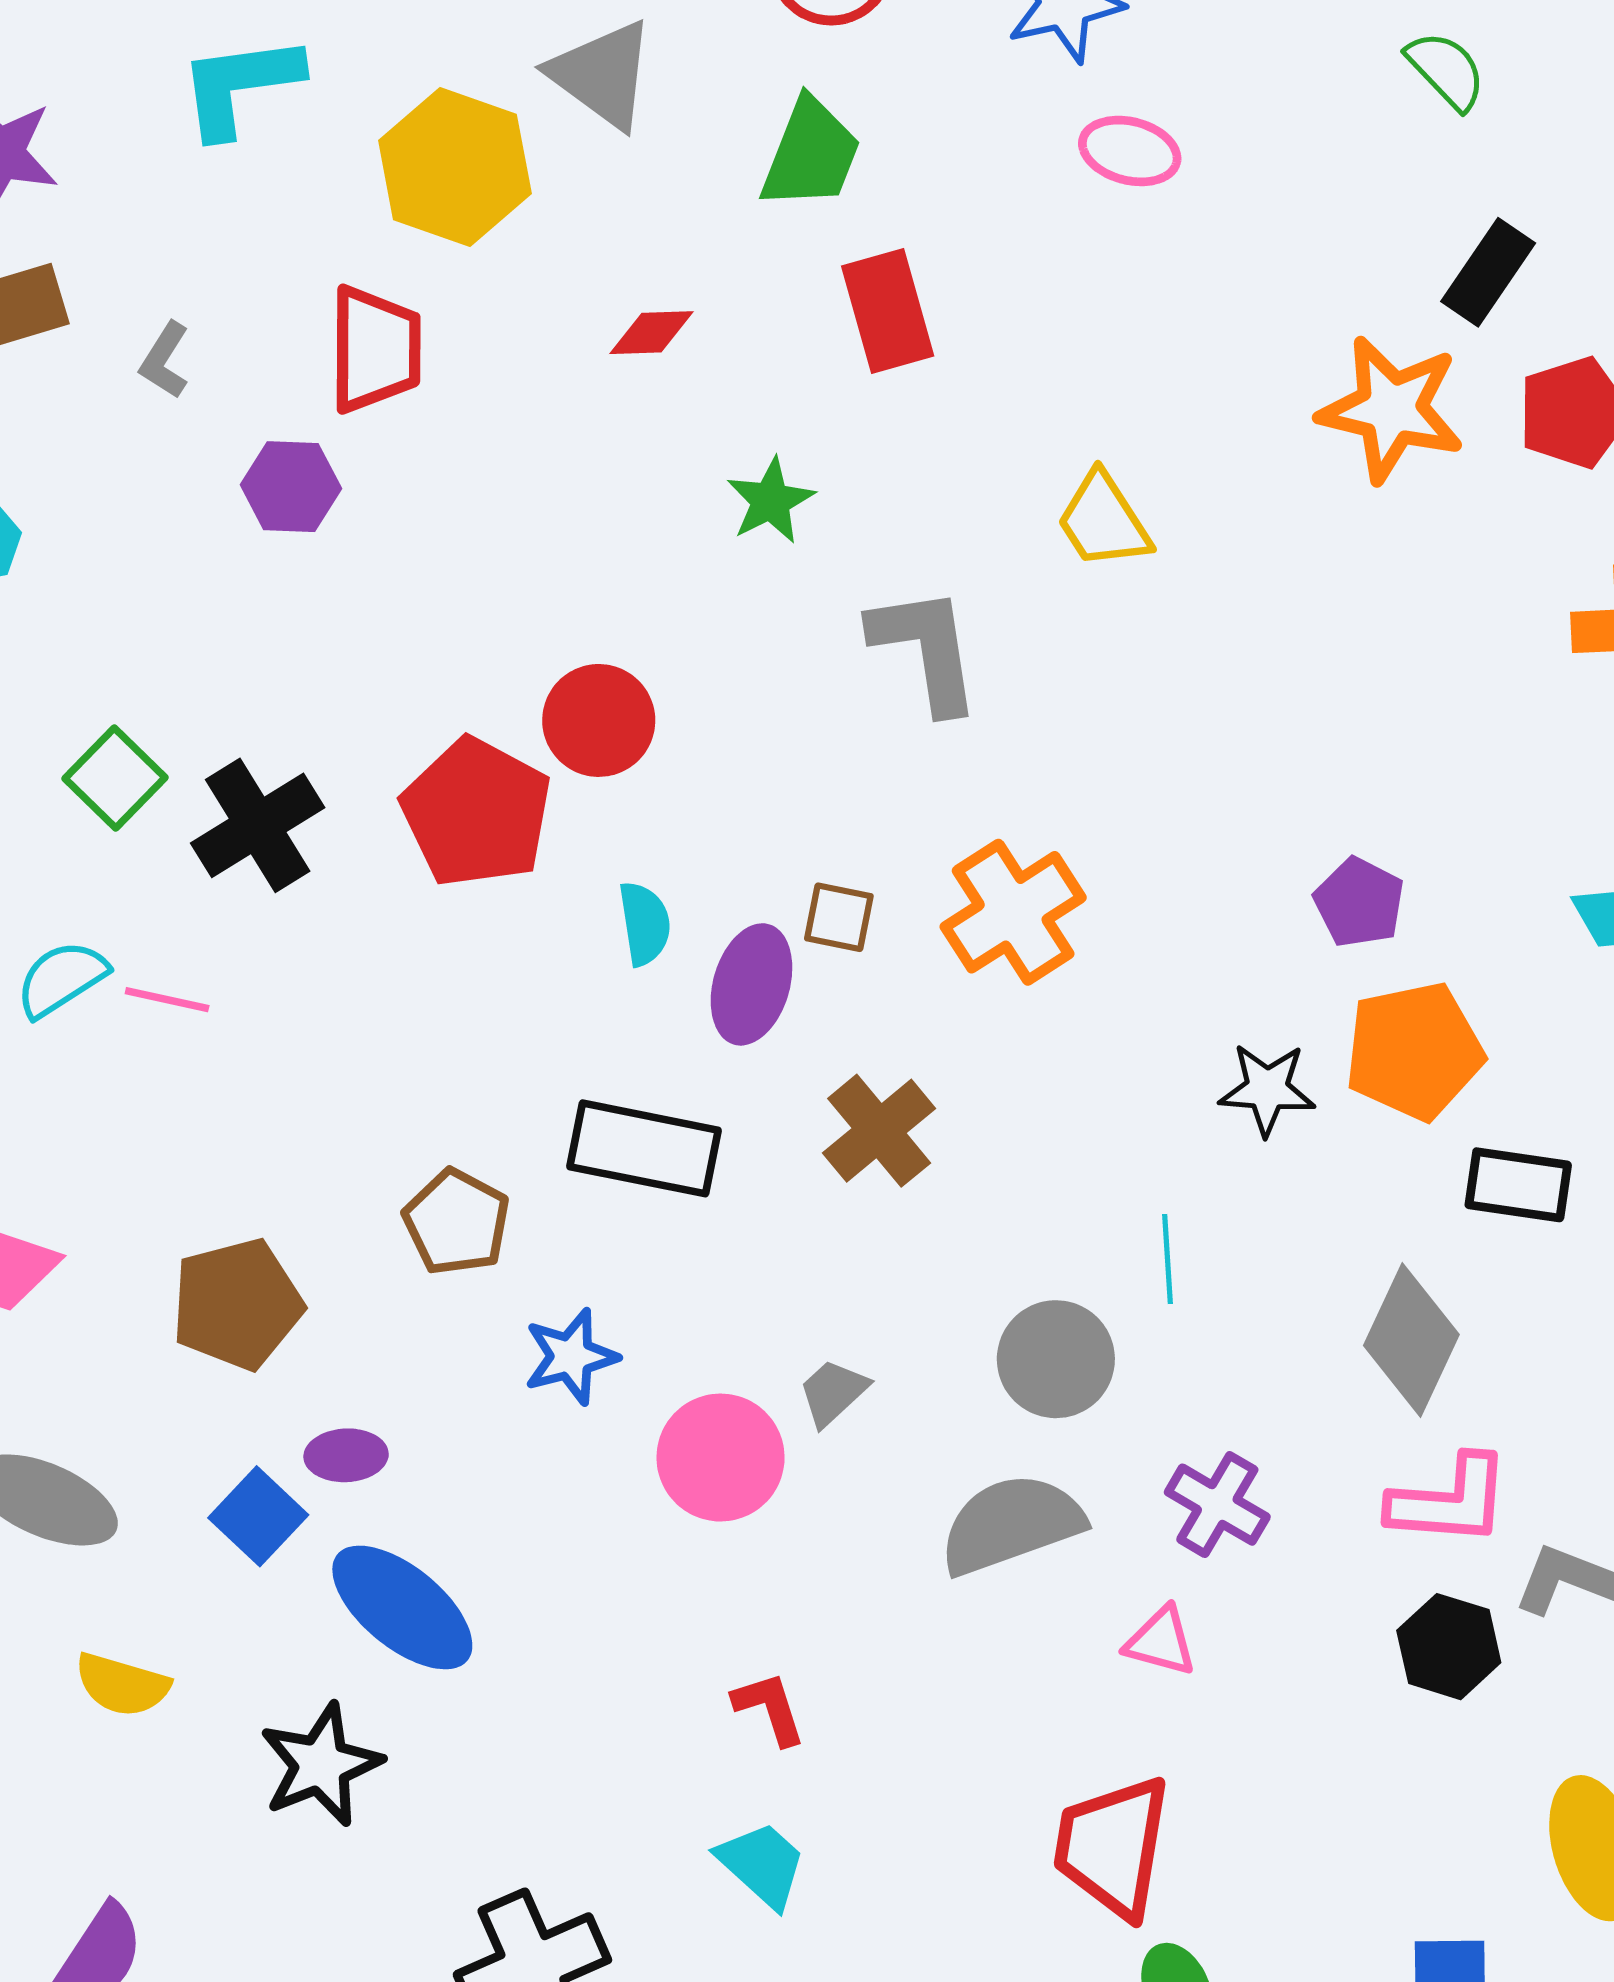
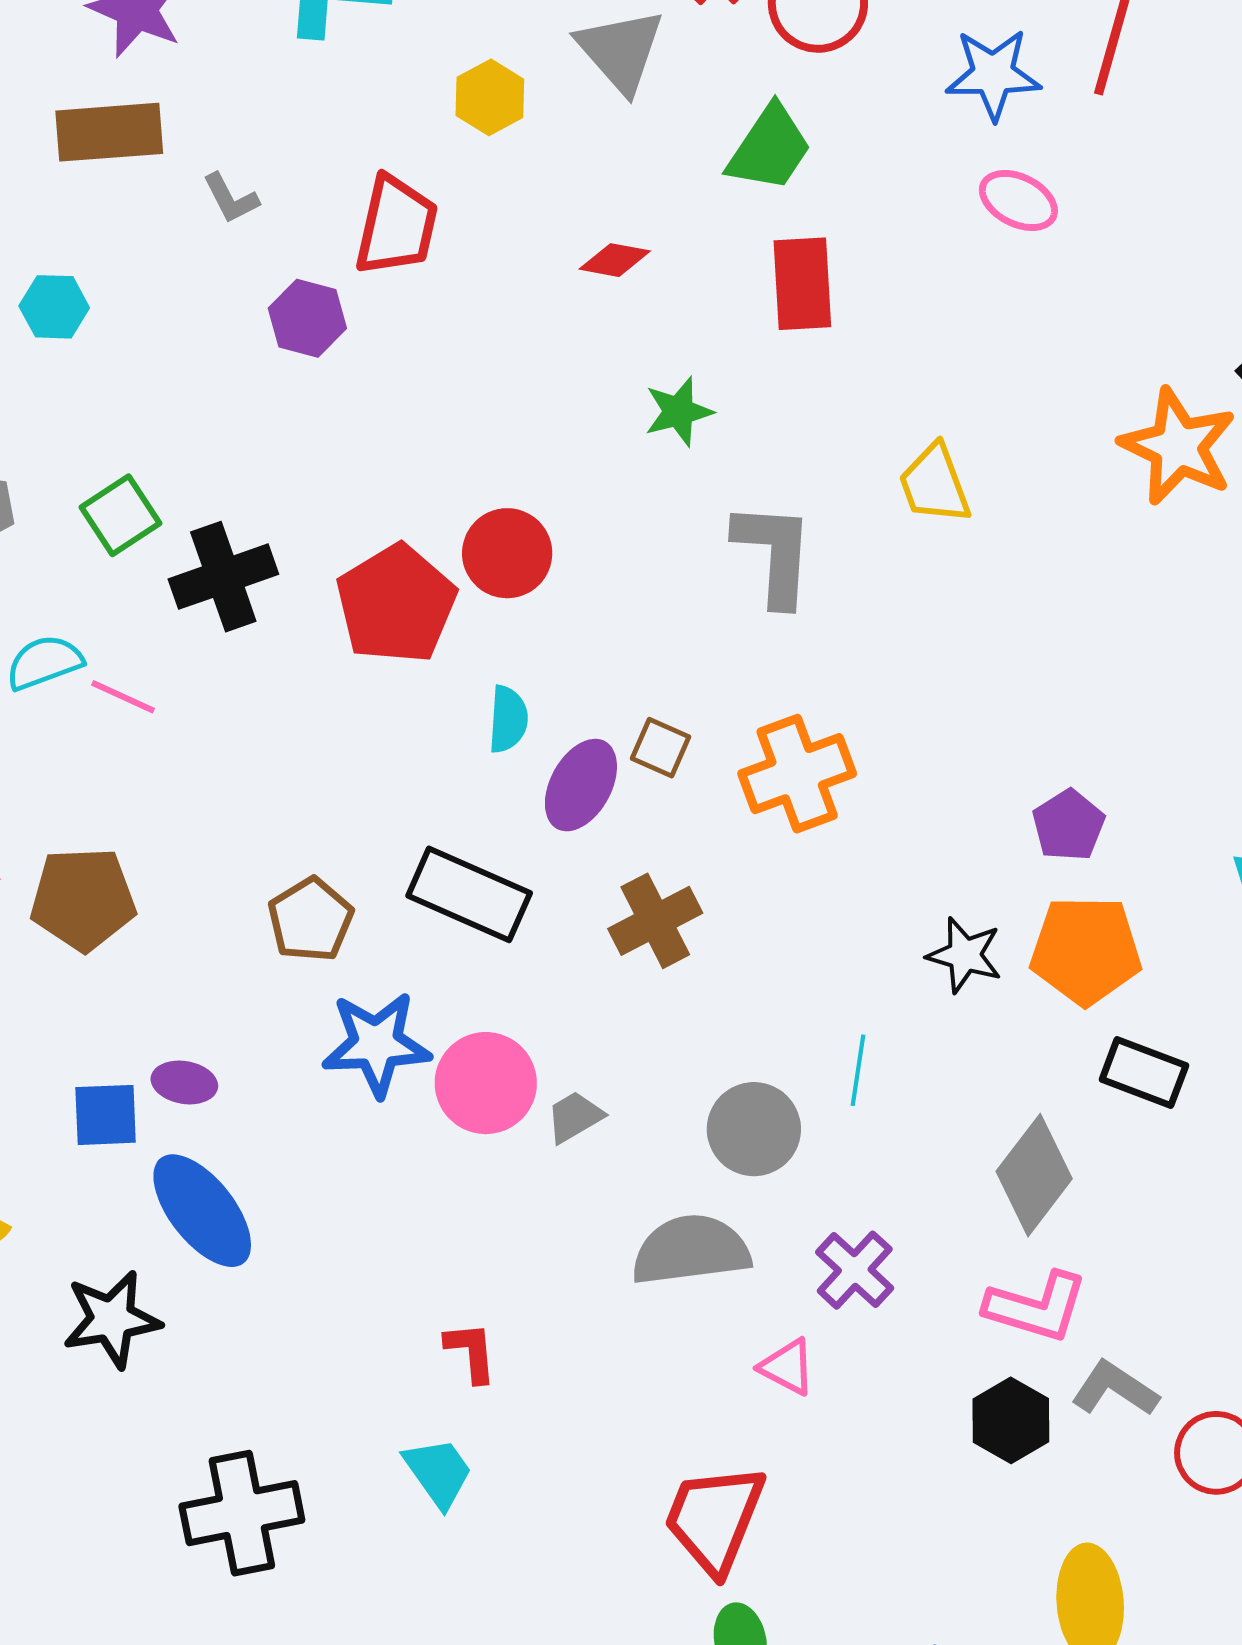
yellow hexagon: (455, 167) -> (490, 97), size x0.6
gray L-shape: (165, 360) -> (231, 198), turned -72
brown pentagon: (237, 1304) -> (83, 899), moved
blue star: (571, 1357) -> (376, 1044), size x1.4
pink circle: (721, 1458) -> (486, 1083), moved
blue square: (258, 1516) -> (106, 1115), turned 32

